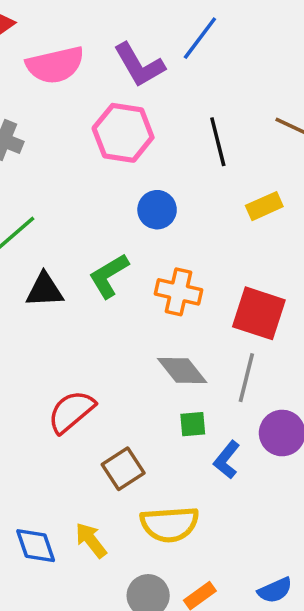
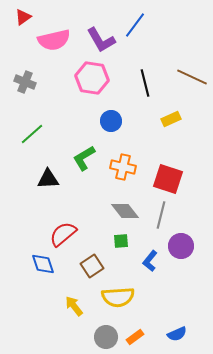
black triangle: (44, 290) -> (48, 179), moved
green square: (193, 424) -> (121, 241), moved
blue diamond: (36, 546) -> (43, 264), moved

